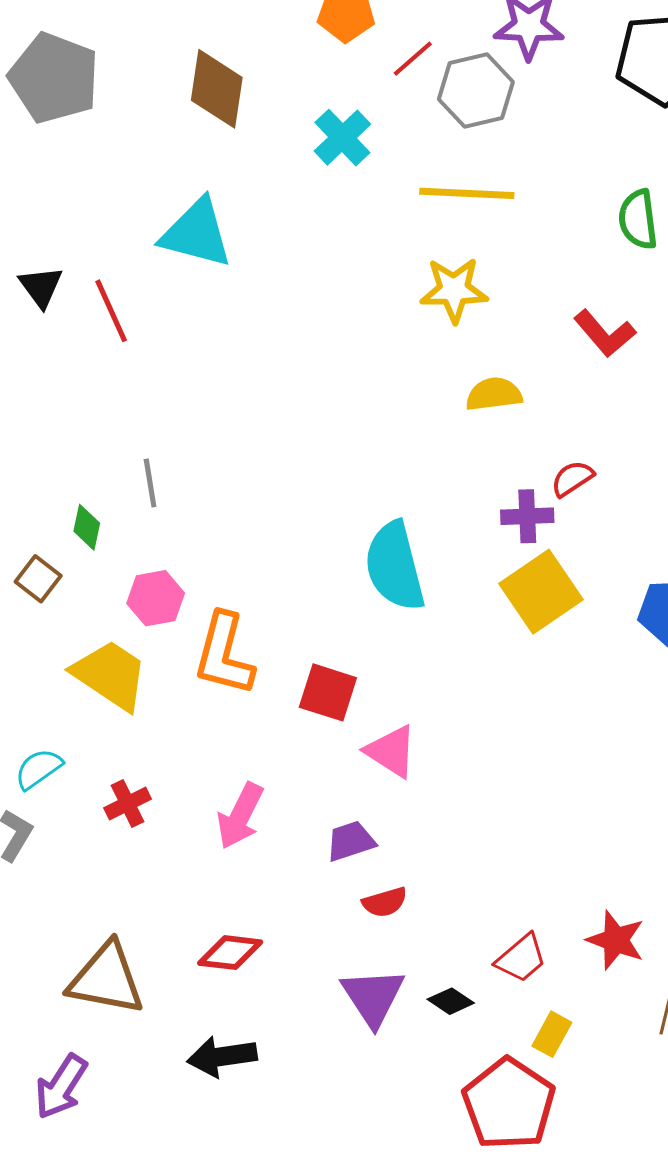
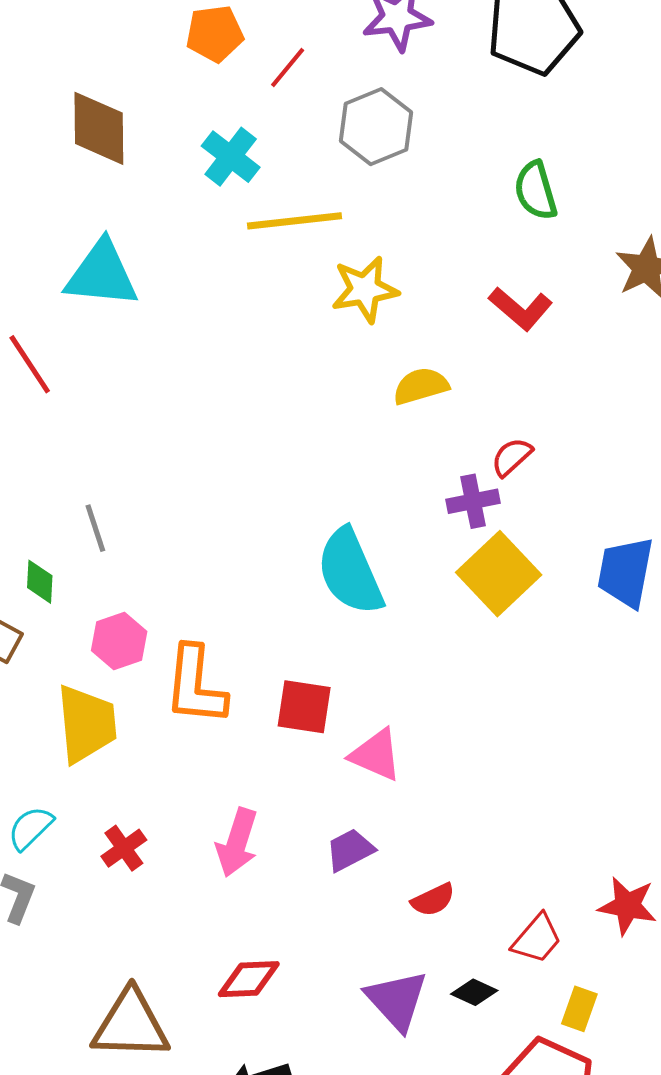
gray hexagon: (476, 91) -> (376, 127), moved
yellow line: (467, 193) -> (294, 221), moved
yellow trapezoid: (110, 675) -> (87, 724), turned 60
red semicircle: (385, 902) -> (433, 900), moved

